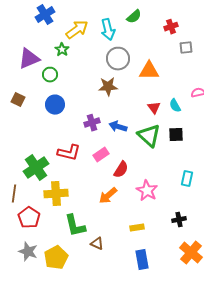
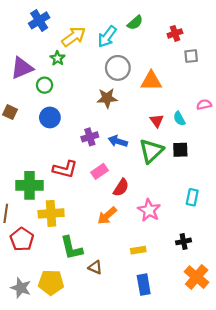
cyan arrow: (108, 30) -> (107, 37), turned 50
green triangle: (149, 136) -> (151, 151), turned 35
green cross: (36, 168) -> (29, 185), turned 35
gray star: (28, 252) -> (21, 288), moved
yellow pentagon: (56, 258) -> (51, 282), turned 30

